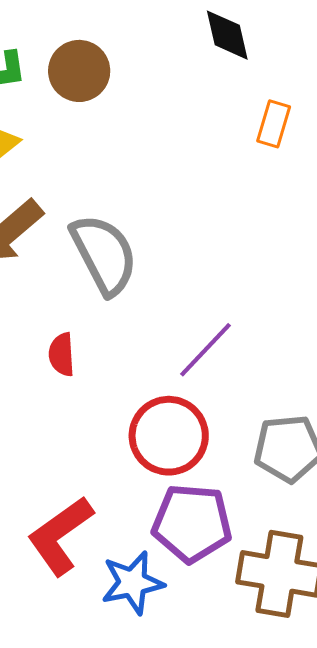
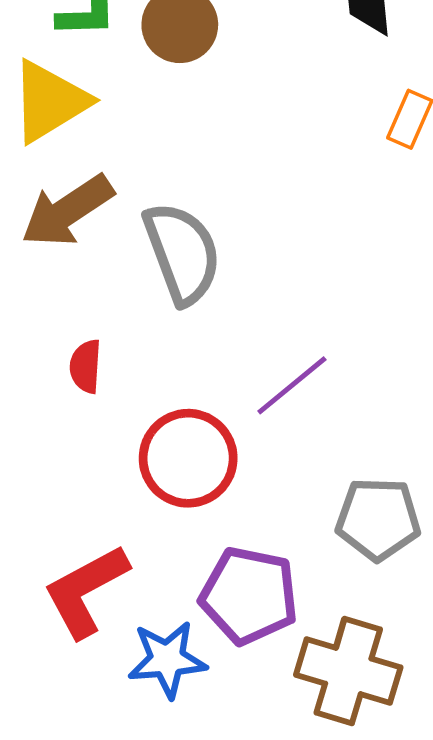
red semicircle: (62, 355) -> (86, 366), moved
red circle: (169, 436) -> (188, 458), moved

